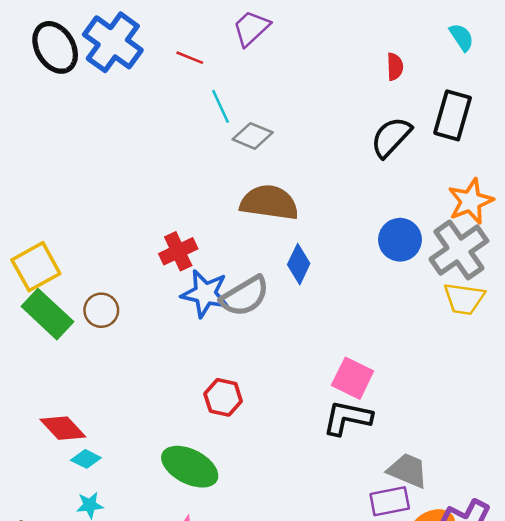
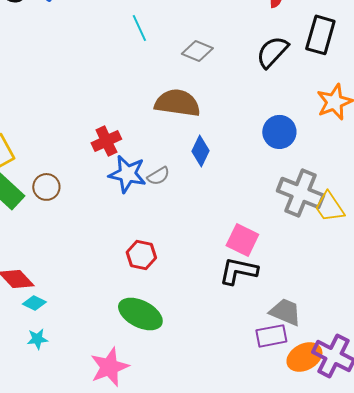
gray diamond: (253, 136) -> (197, 51), moved
gray cross: (459, 250) -> (300, 193), moved, turned -33
gray semicircle: (245, 296) -> (158, 176), size x0.6
yellow trapezoid: (464, 299) -> (329, 207), moved, turned 48
green ellipse: (190, 467) -> (140, 314), moved

